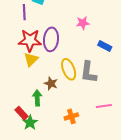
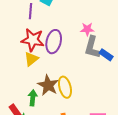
yellow ellipse: (69, 69) -> (65, 87), moved
gray L-shape: (88, 72) -> (92, 47), moved
brown star: (51, 83) -> (48, 85), size x1.5

